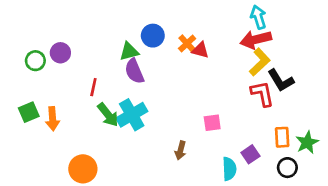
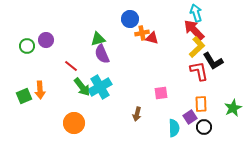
blue circle: (153, 36) -> (130, 19), moved
red arrow: (256, 40) -> (194, 30), turned 60
orange cross: (187, 44) -> (142, 33), turned 32
red line: (93, 87) -> (71, 66), turned -64
green square: (29, 112) -> (24, 96), moved
orange rectangle: (282, 137) -> (201, 104), moved
black circle: (287, 168) -> (204, 127), moved
orange circle: (83, 169) -> (74, 123), moved

